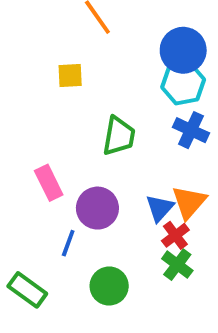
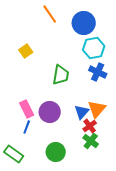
blue circle: (183, 50) -> (84, 23), moved
yellow square: (70, 76) -> (26, 51), moved, turned -32
pink rectangle: (49, 183) -> (27, 109), moved
blue line: (68, 243) -> (27, 127), moved

